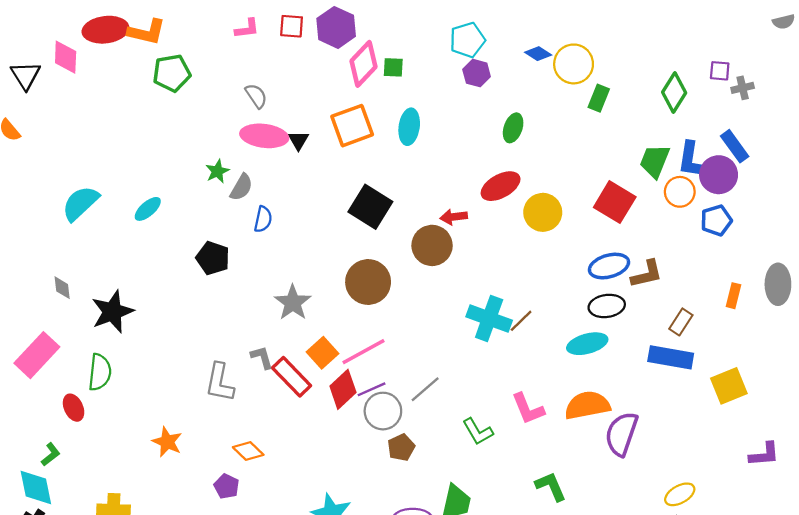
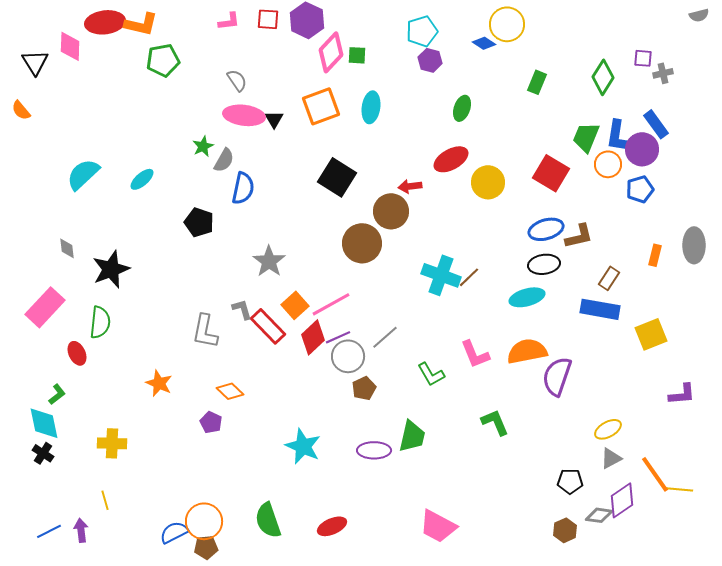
yellow circle: (574, 64) -> (507, 24), moved
blue semicircle: (263, 219) -> (243, 188), size x1.4
brown circle: (368, 282) -> (362, 243), moved

